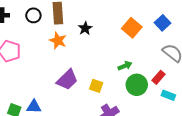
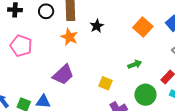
purple trapezoid: (67, 80) -> (63, 75), moved
green circle: (137, 85) -> (145, 95), moved

